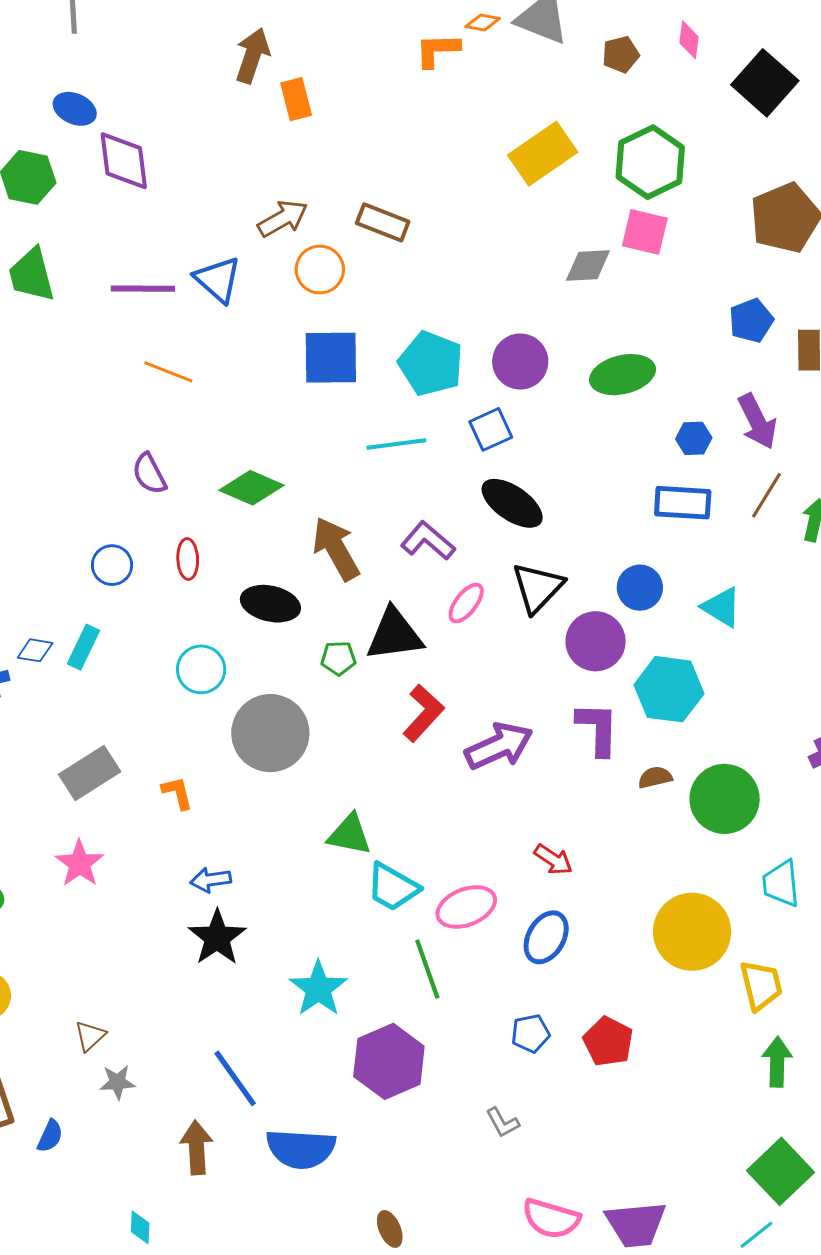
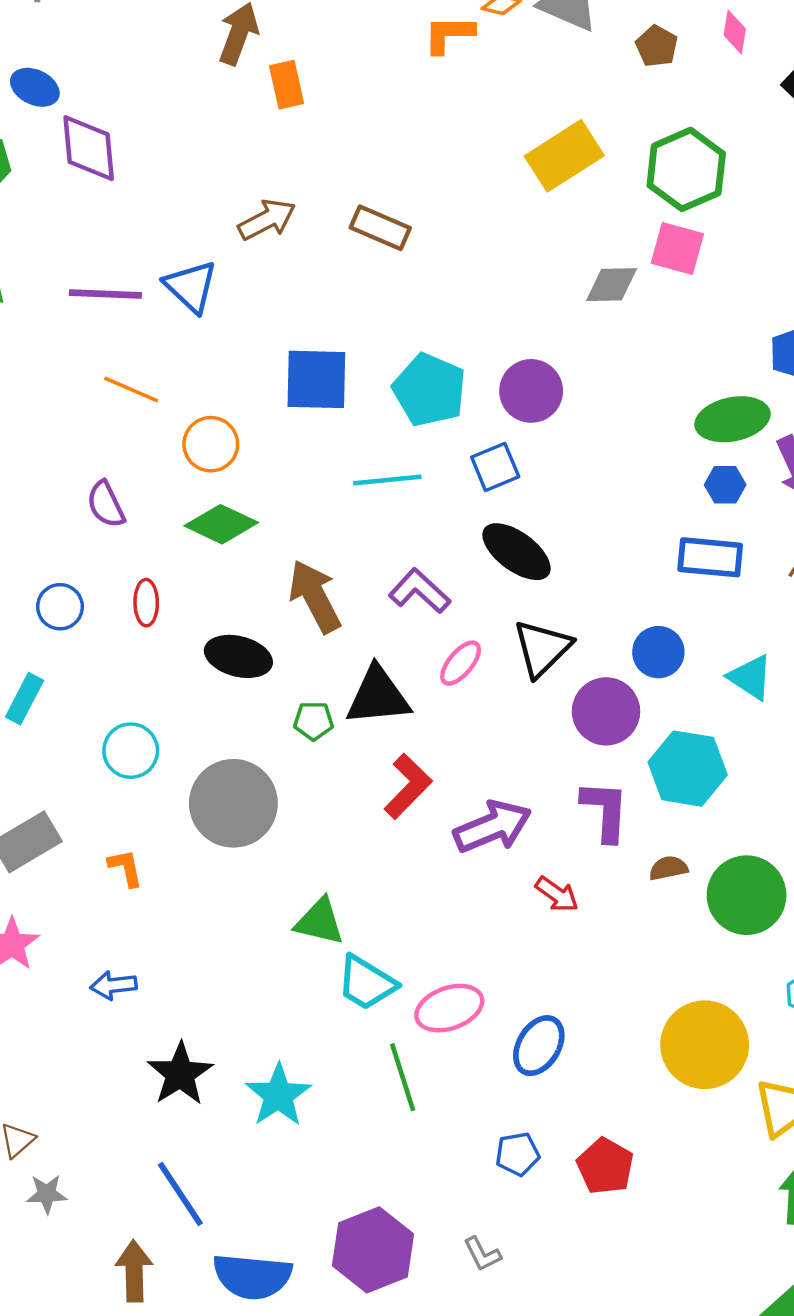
brown pentagon: (621, 54) -> (657, 46), turned -30
orange circle: (320, 270) -> (211, 444), moved
green ellipse: (623, 375) -> (732, 419), moved
cyan circle: (201, 669) -> (131, 751), moved
red arrow: (553, 860) -> (557, 894), moved
blue arrow: (211, 880) -> (114, 985), moved
black star: (217, 938) -> (180, 1074), moved
purple hexagon: (389, 1061) -> (373, 1250), moved

